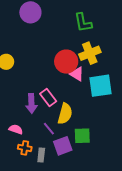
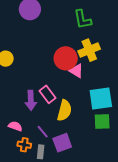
cyan square: (101, 86) -> (101, 98), moved
purple line: (49, 129) -> (43, 132), moved
green square: (82, 136) -> (102, 121), moved

